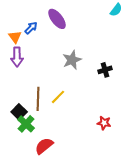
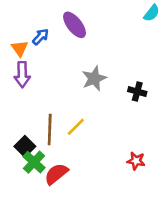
black cross: (105, 70) -> (137, 92), turned 32
red semicircle: (44, 146) -> (56, 174), moved

